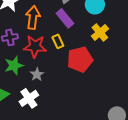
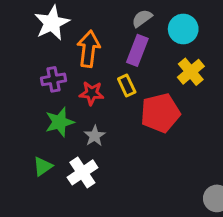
purple rectangle: (65, 18) -> (137, 50), turned 60
red star: (35, 46) -> (92, 93), size x0.7

